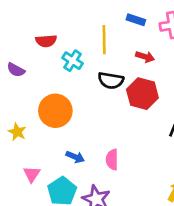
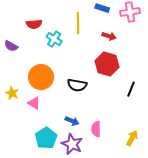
black semicircle: (111, 80) -> (77, 85), moved
blue arrow: (75, 157) -> (72, 121), moved
pink semicircle: (112, 160) -> (96, 129), moved
pink triangle: (32, 174) -> (34, 103), moved, turned -32

